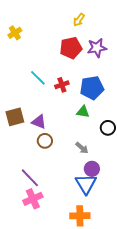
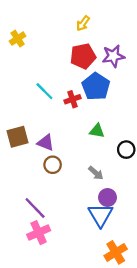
yellow arrow: (79, 20) -> (83, 23), moved
blue pentagon: (92, 88) -> (96, 86), moved, turned -30
orange cross: (80, 216) -> (116, 252), moved, turned -30

